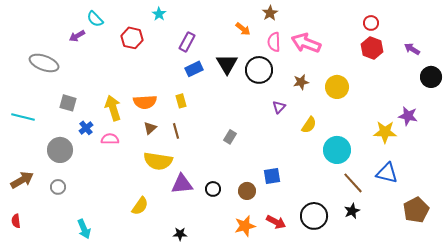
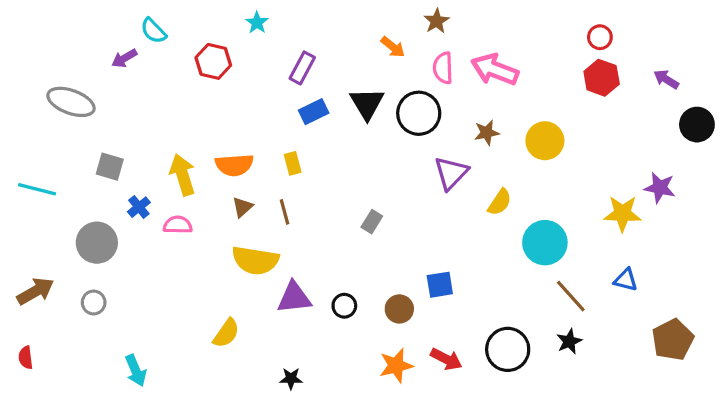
purple triangle: (279, 107) -> (451, 173), size x1.6
blue triangle: (387, 173) -> (626, 280), size x0.7

